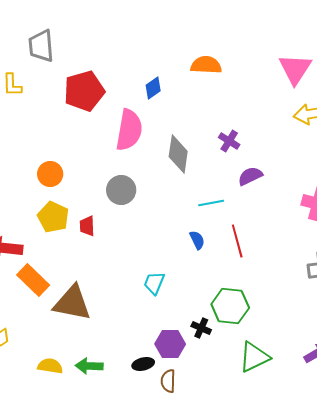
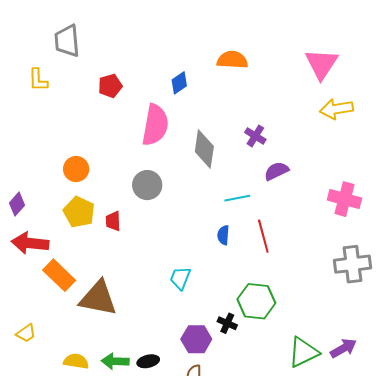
red pentagon: (84, 91) -> (110, 86), size x0.6
blue semicircle: (197, 240) -> (223, 235), turned -150
green triangle: (254, 357) -> (303, 352), moved
black ellipse: (143, 364) -> (148, 361), moved

